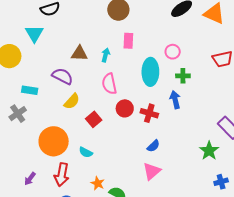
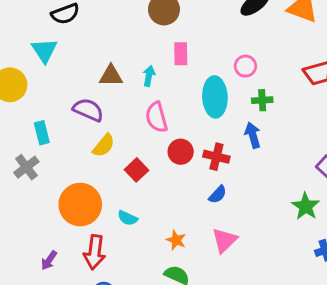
cyan rectangle: (30, 90) -> (42, 133), turned 70
blue semicircle: (153, 146) -> (218, 194), moved
orange star: (98, 183) -> (176, 240), moved

